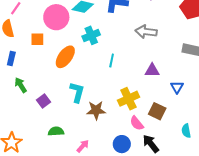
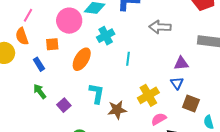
blue rectangle: (11, 59) -> (39, 64), moved, turned -40
purple triangle: (152, 70) -> (181, 63), moved
blue triangle: (177, 87) -> (177, 83), moved
brown square: (157, 111) -> (191, 103), moved
pink semicircle: (137, 123) -> (159, 119), turned 105

